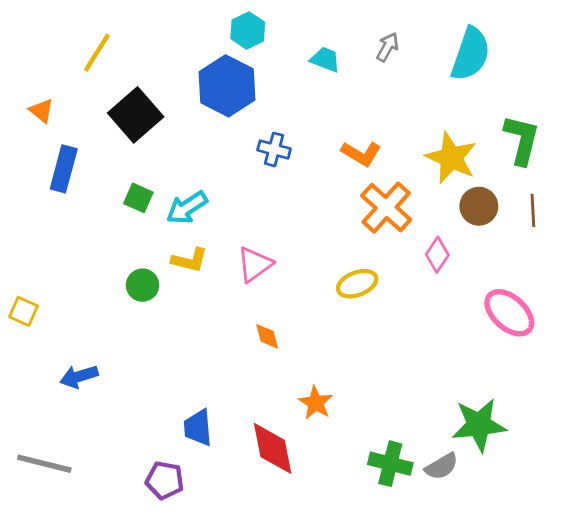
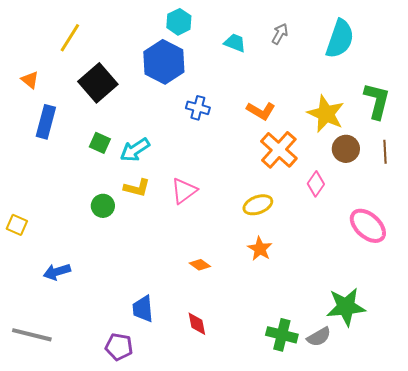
orange diamond: (267, 336) -> (200, 265), moved, turned -40
orange star: (316, 403) -> (260, 249), moved
red diamond: (273, 448) -> (197, 324), size x0.6

